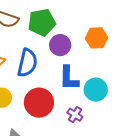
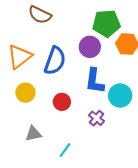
green pentagon: (42, 22) -> (106, 23), moved
red circle: (39, 103) -> (62, 102), size x0.6

